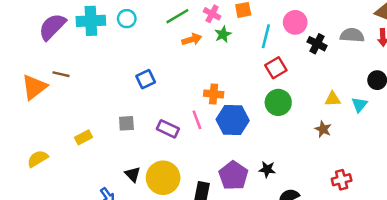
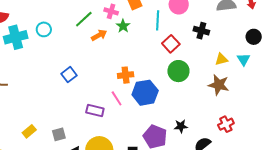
black cross: (317, 44) -> (201, 31), moved
gray square: (126, 123) -> (59, 134), moved
brown star: (323, 129) -> (219, 85), size x1.5
red cross: (342, 180) -> (226, 124), moved

